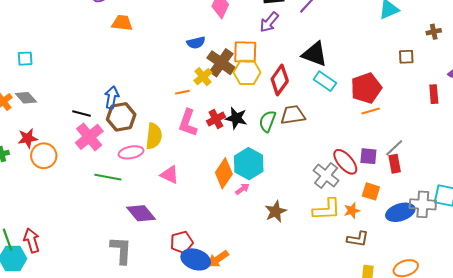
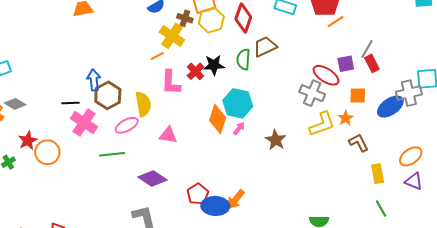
brown cross: (221, 63) -> (185, 18), size x0.6
yellow cross: (203, 77) -> (172, 36), size x1.4
brown L-shape: (358, 239) -> (359, 143), turned -110

